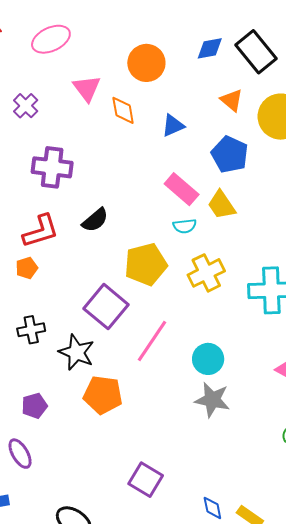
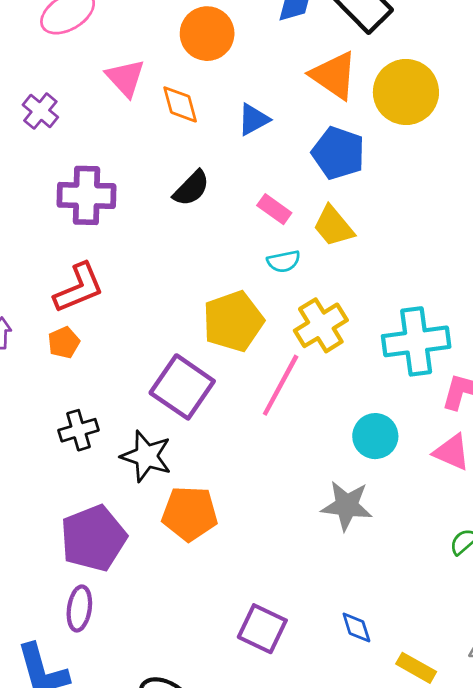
orange triangle: (232, 100) -> (334, 75), size x1.5
pink rectangle: (182, 189) -> (274, 209), size x0.7
black semicircle: (95, 220) -> (191, 188), moved
pink line: (152, 341) -> (281, 385), moved
cyan circle: (208, 359) -> (375, 436), moved
purple pentagon: (34, 406) -> (93, 538), size x1.8
purple ellipse: (20, 454) -> (79, 608), turned 44
blue diamond: (212, 508) -> (356, 628), moved

